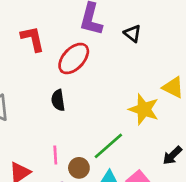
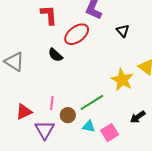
black triangle: (133, 33) -> (123, 31), moved
black semicircle: (58, 100) -> (55, 55), moved, turned -49

